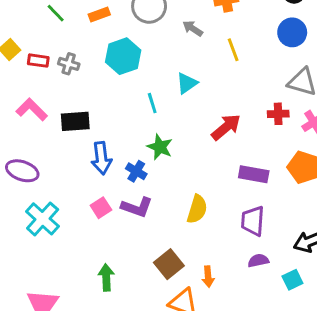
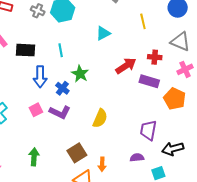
yellow line: (233, 50) -> (143, 21), moved
gray cross: (69, 64) -> (38, 11), moved
cyan line: (152, 103) -> (61, 50), moved
red cross: (278, 114) -> (155, 57), moved
purple rectangle: (254, 174) -> (149, 81), moved
purple trapezoid: (253, 221) -> (148, 130), moved

